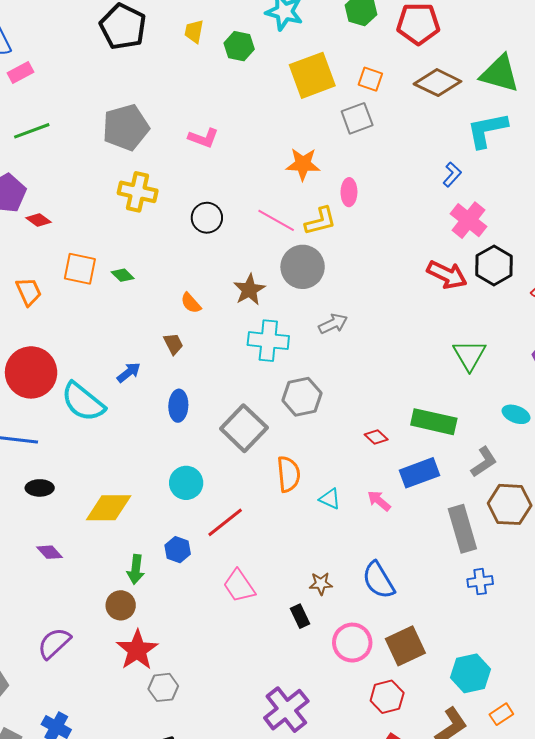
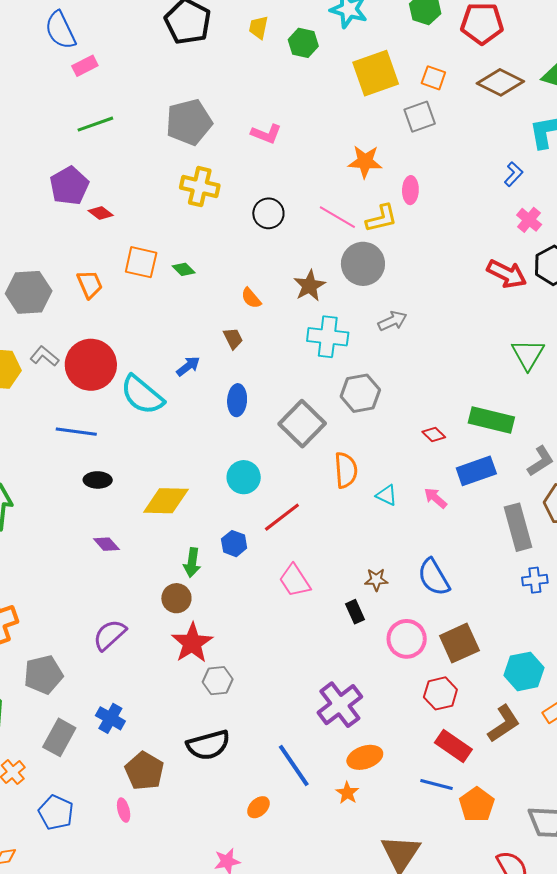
pink cross: (469, 220) -> (529, 220), size x0.7

